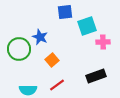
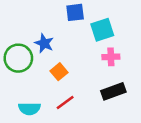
pink cross: (103, 42) -> (111, 57), moved

